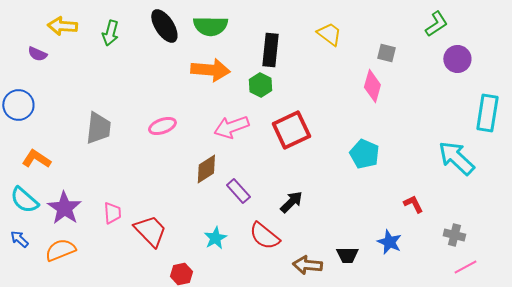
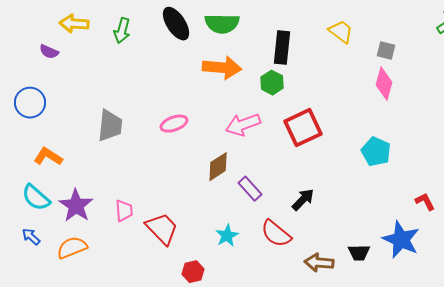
gray square: (386, 53) -> (386, 51), moved
blue star: (389, 242) -> (401, 240), size x1.5

